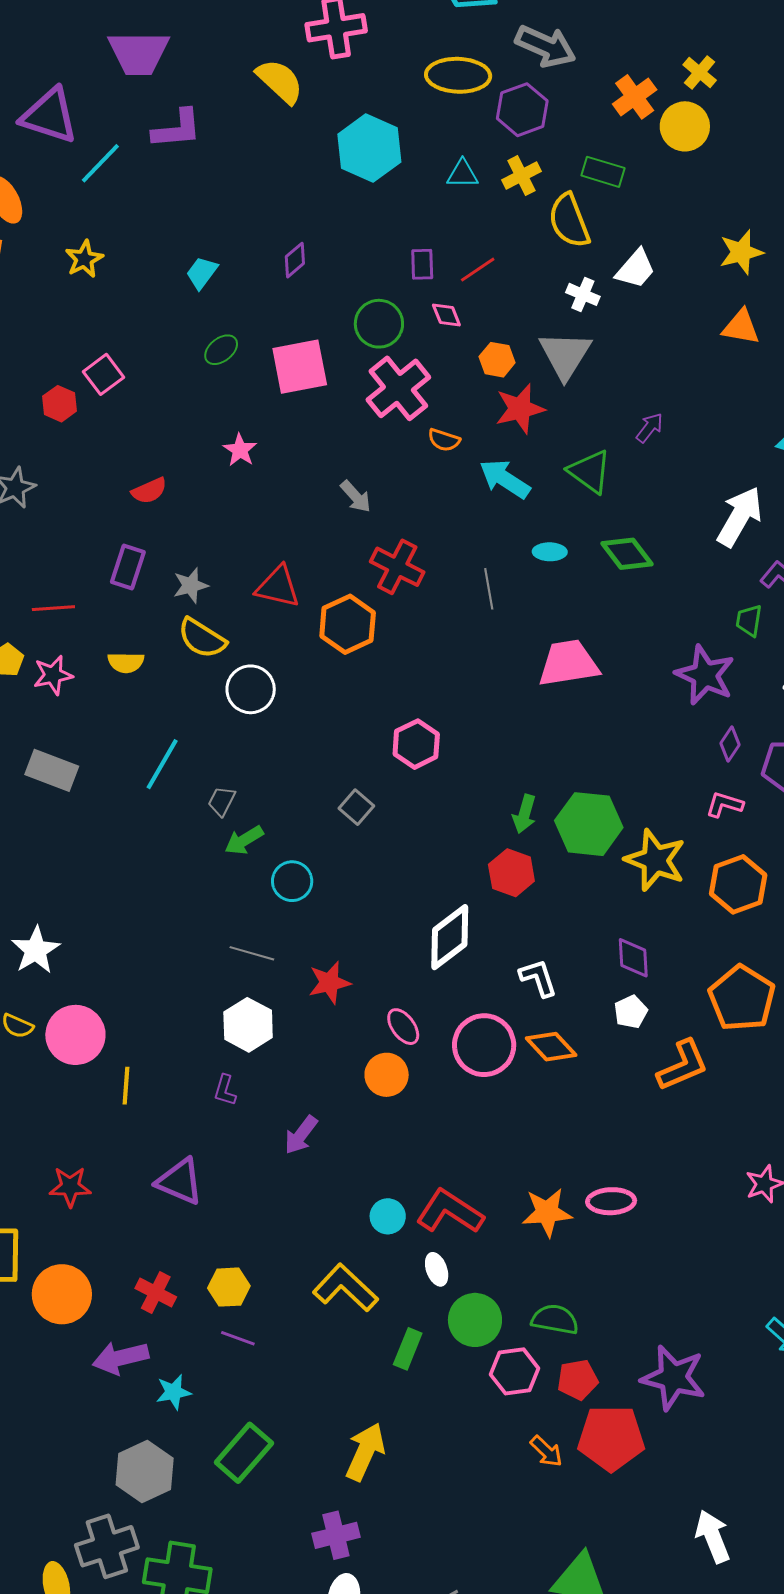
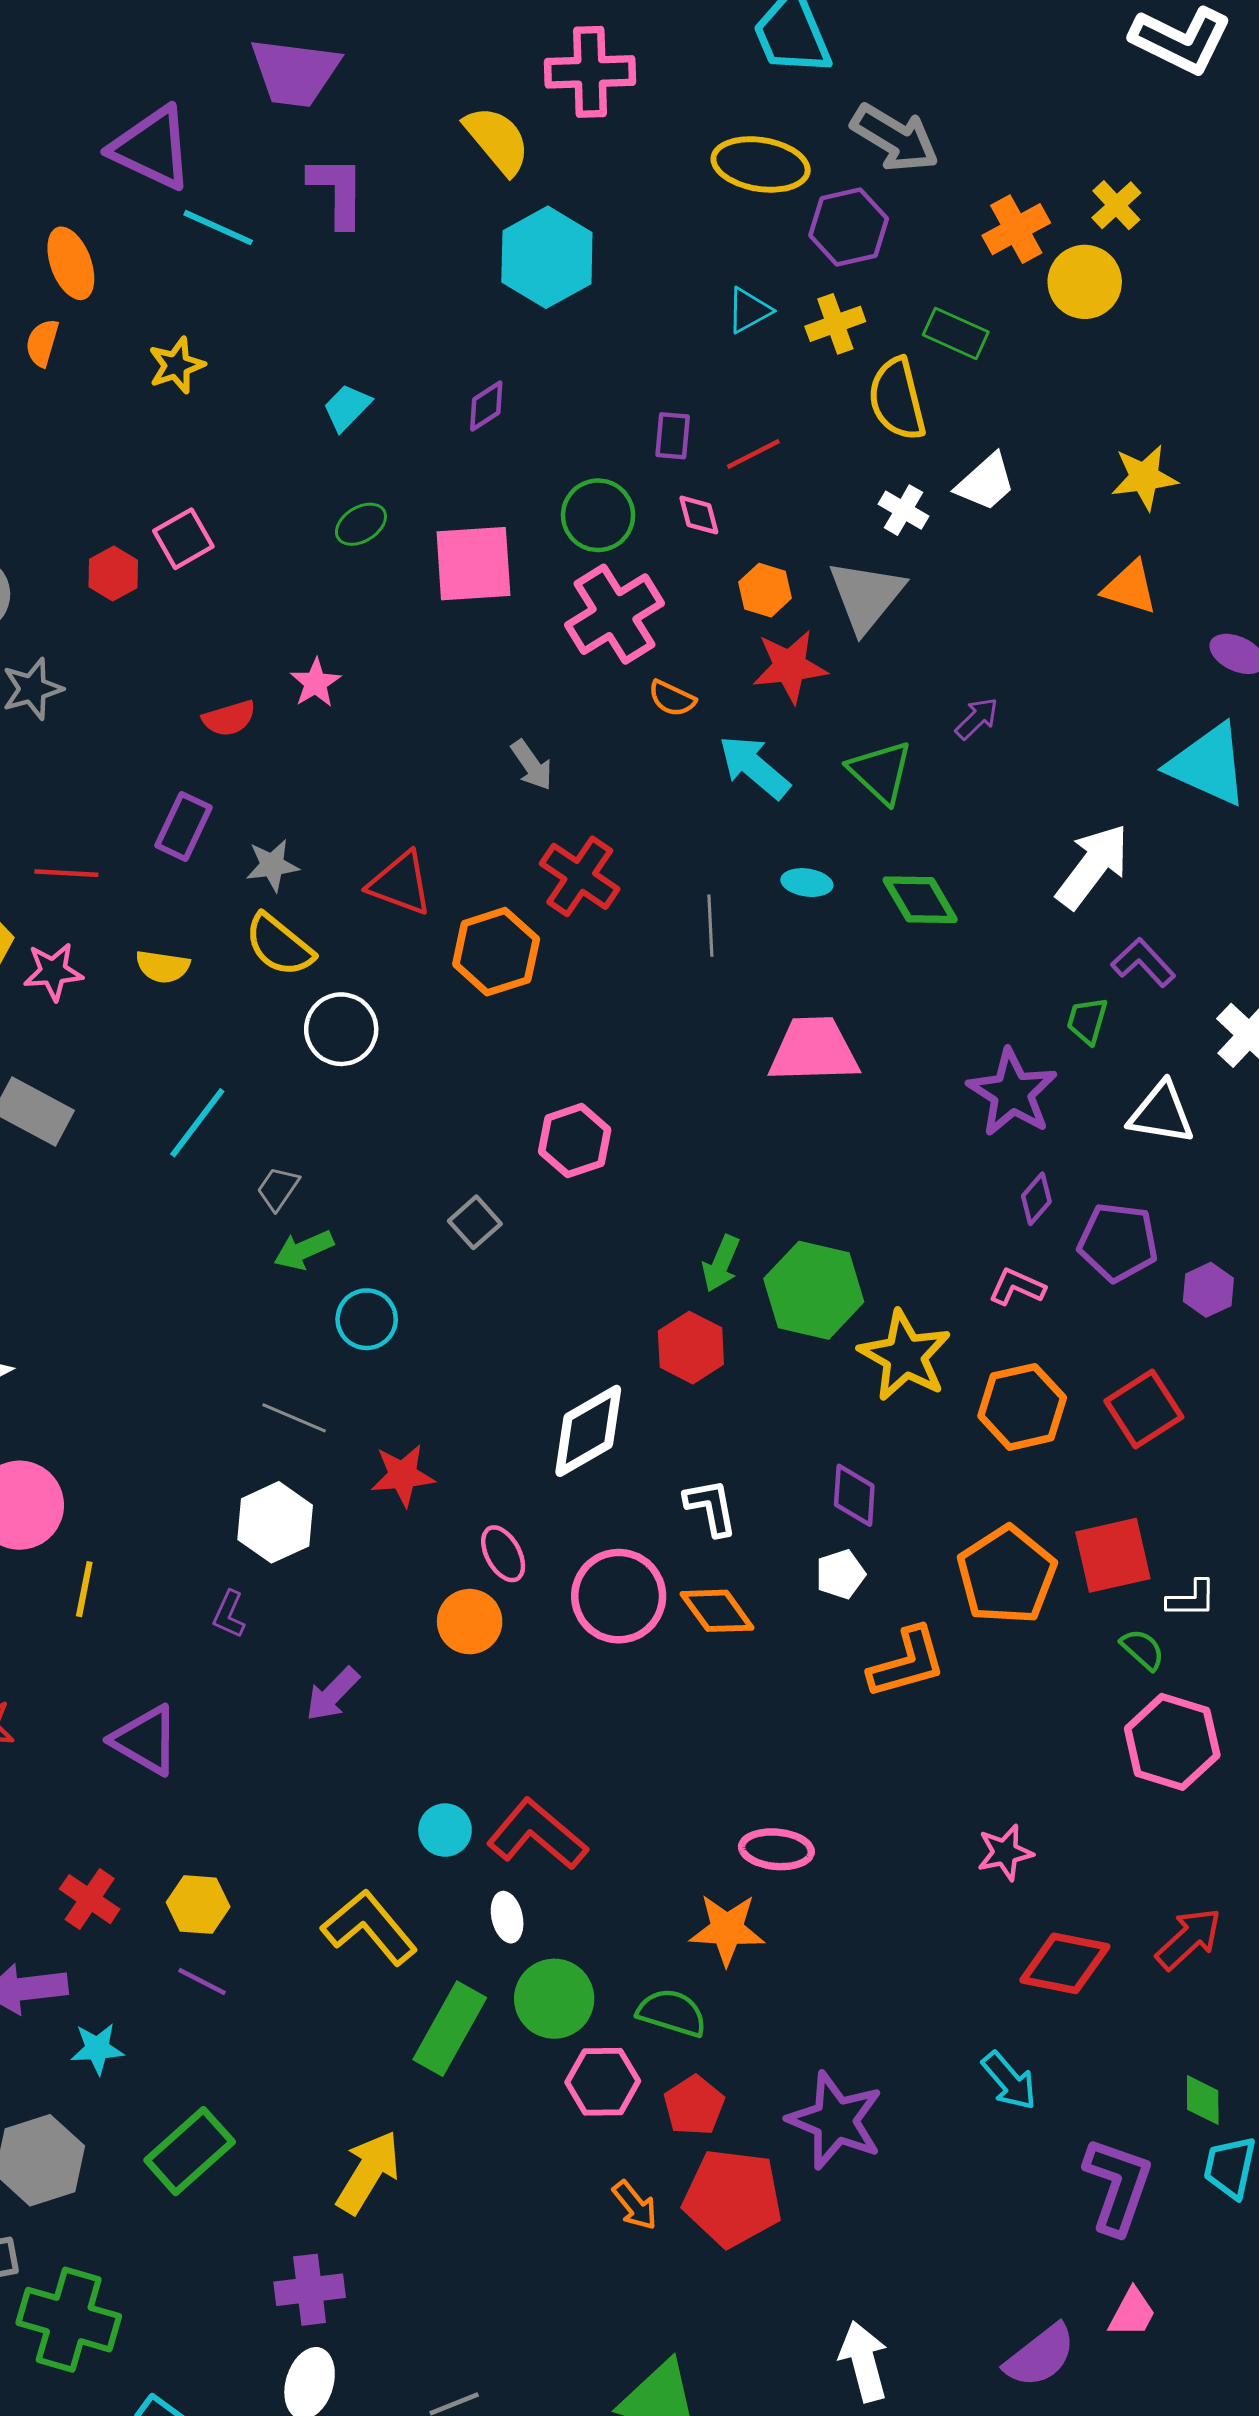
purple L-shape: (177, 129) -> (337, 191), turned -92
cyan hexagon: (369, 148) -> (547, 257), moved
cyan line: (100, 163) -> (218, 228), turned 63
cyan triangle: (463, 174) -> (749, 310), turned -36
pink star: (240, 450) -> (315, 683), moved
orange star: (547, 1212) -> (727, 1929), moved
green rectangle: (408, 1349) -> (450, 2029), size x1.5
red pentagon: (578, 1380) -> (694, 2106), turned -30

